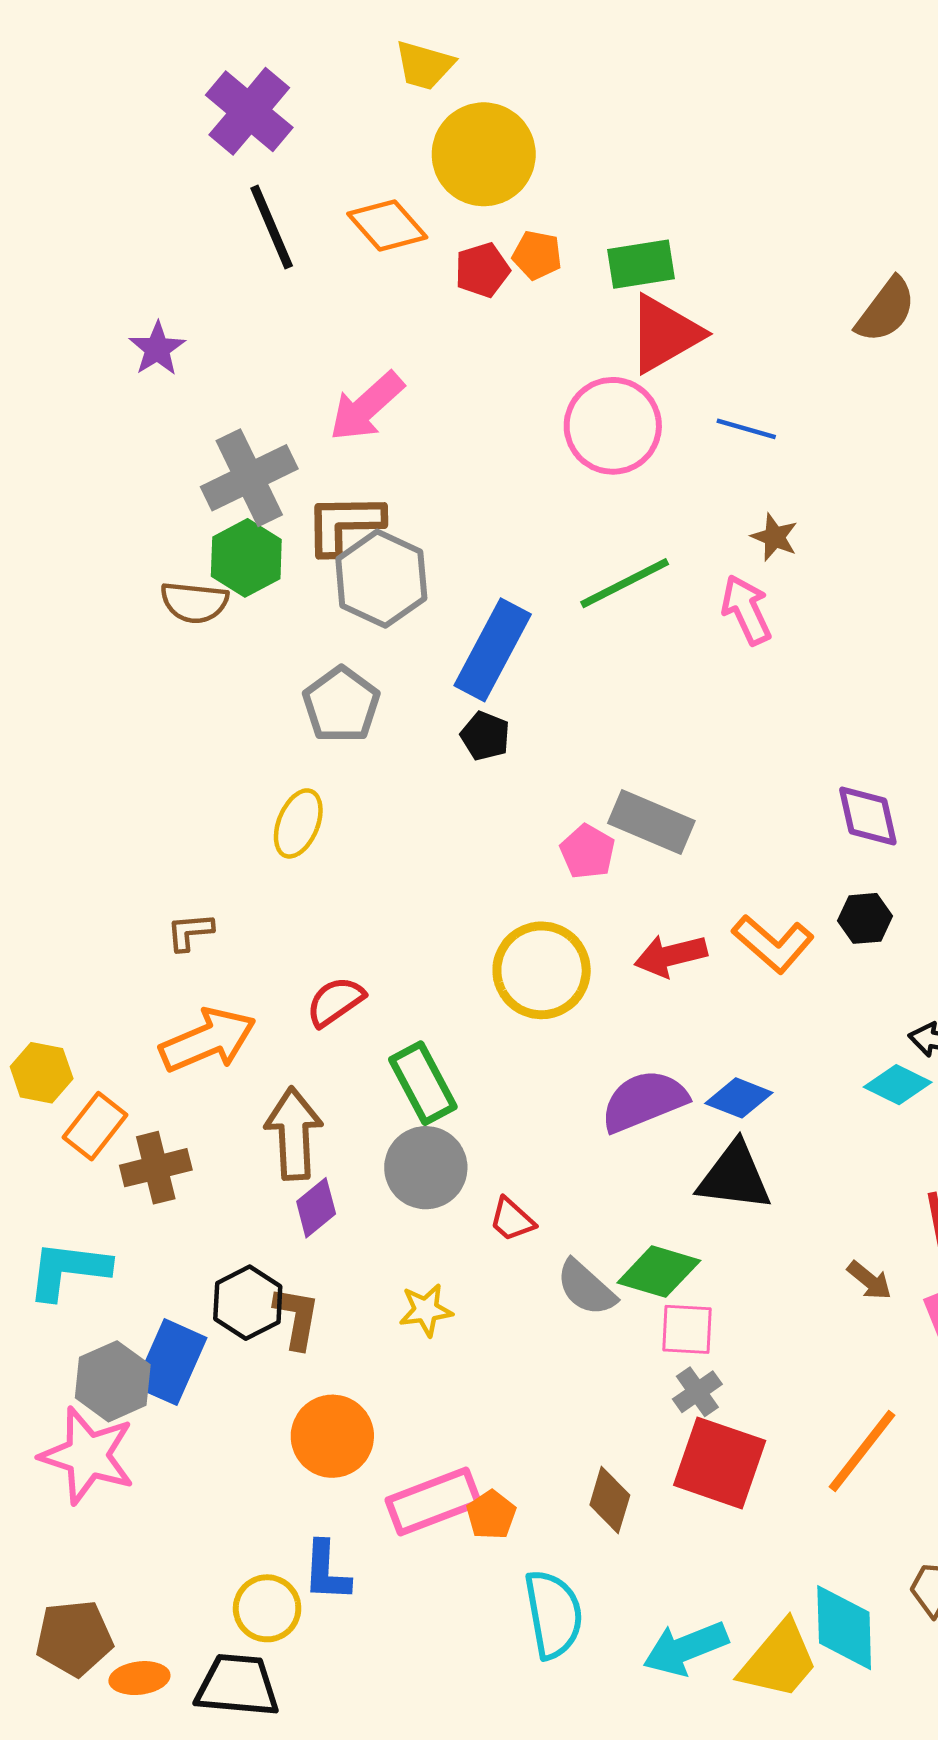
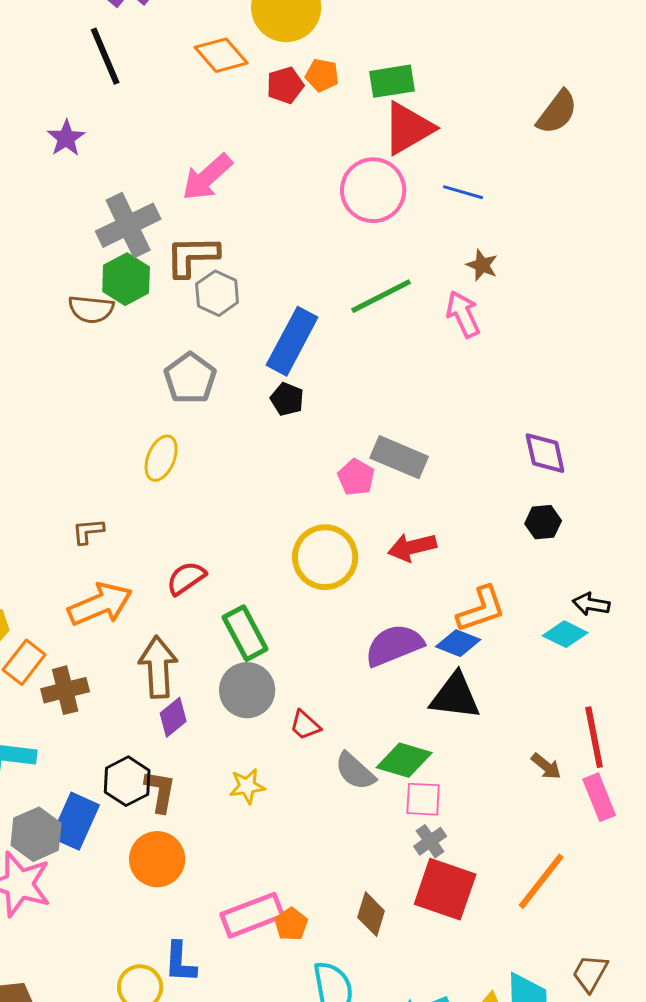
black line: (272, 227) -> (105, 56), moved
gray hexagon: (381, 579) -> (217, 293), size x0.7
orange L-shape: (773, 944) -> (481, 609), moved, turned -60
orange circle: (332, 1436) -> (157, 859), moved

